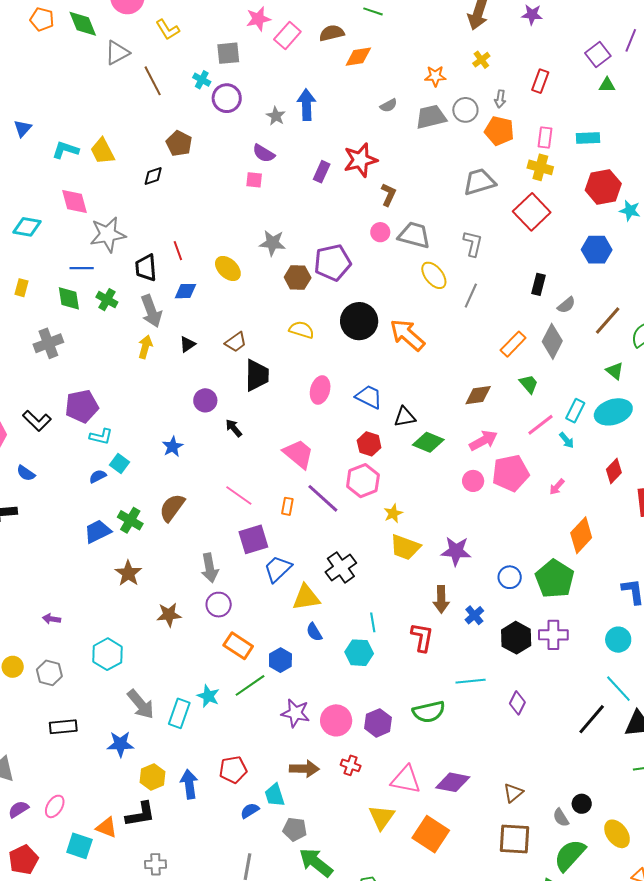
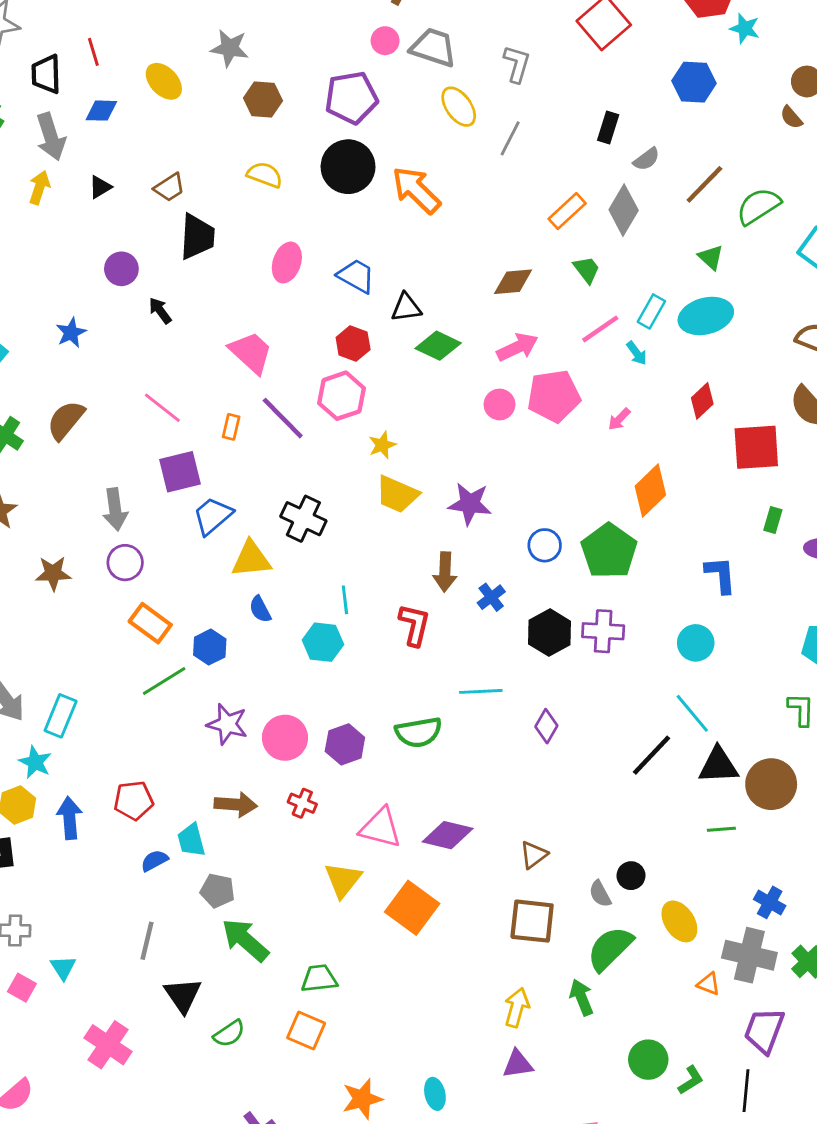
purple pentagon: (332, 262) -> (351, 98), moved
black cross: (341, 567) -> (303, 519), turned -32
cyan star: (208, 696) -> (35, 762), moved

